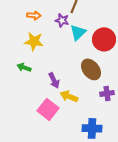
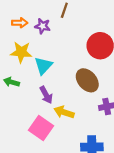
purple star: (62, 20) -> (42, 26), moved
cyan triangle: (78, 32) -> (43, 66), moved

